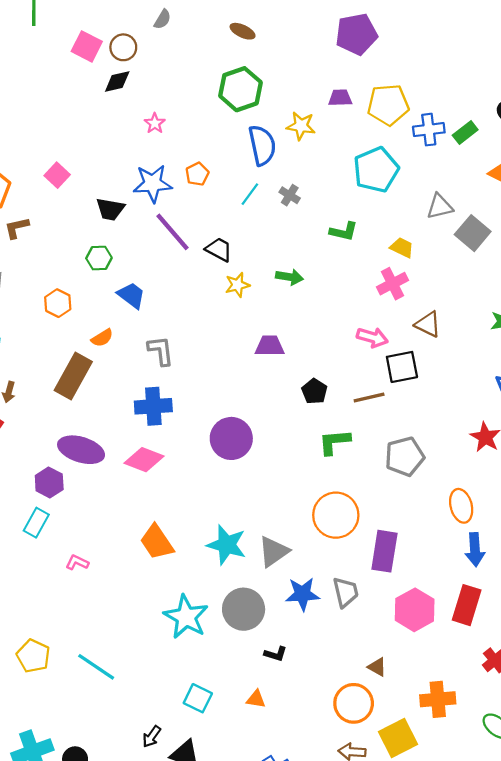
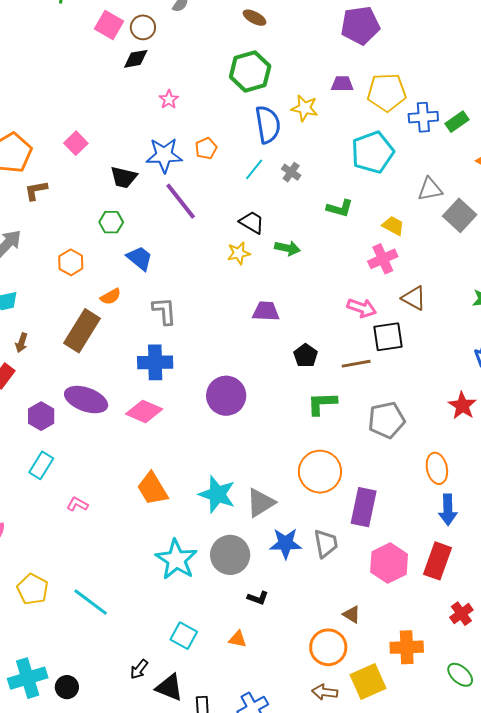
black trapezoid: (219, 249) -> (252, 222), moved
purple hexagon: (49, 482) -> (41, 416), moved

